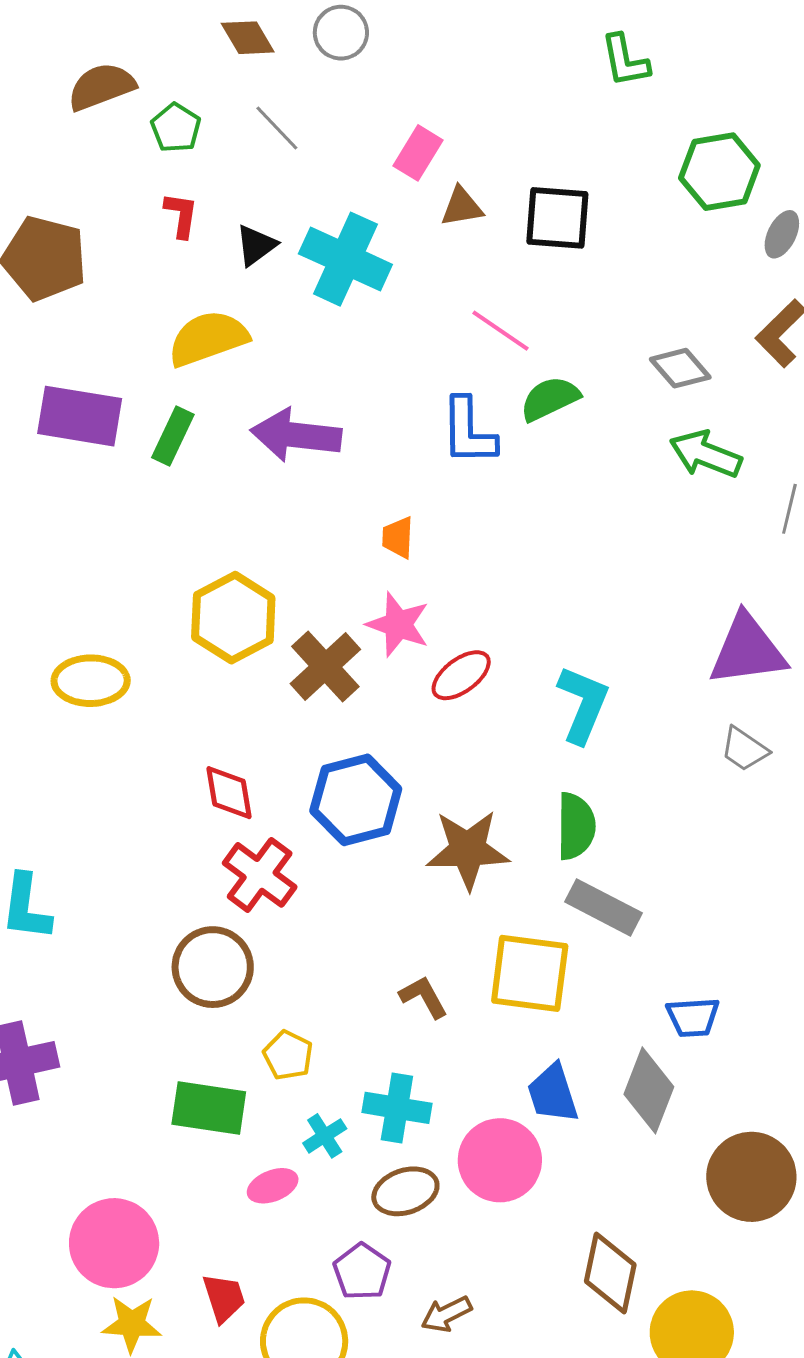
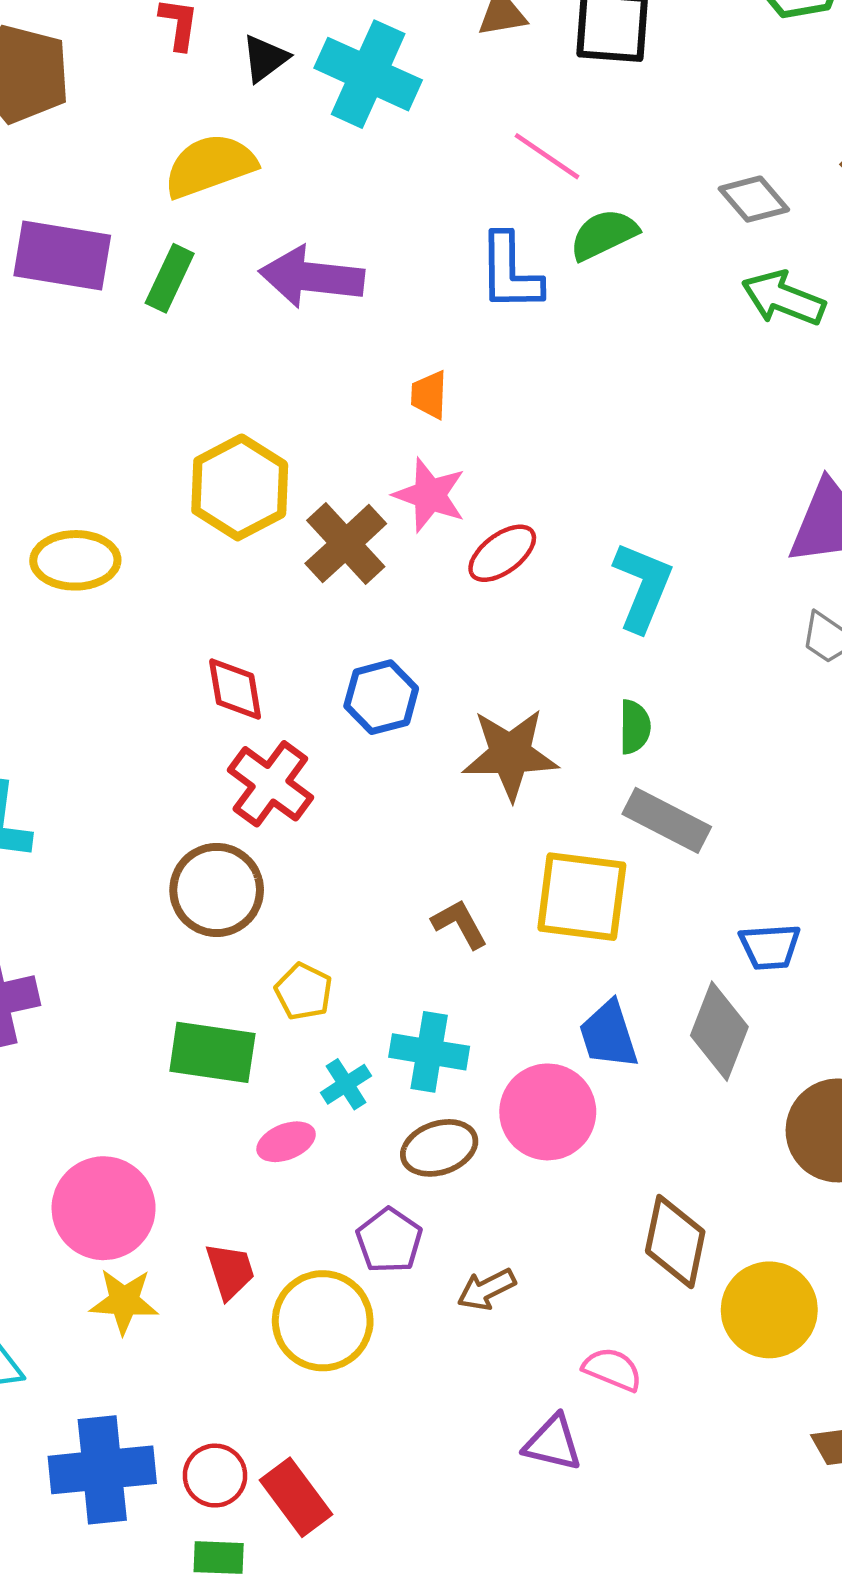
blue hexagon: (356, 800) -> (381, 697), size x0.7
green semicircle: (576, 826) -> (635, 727), size x0.7

